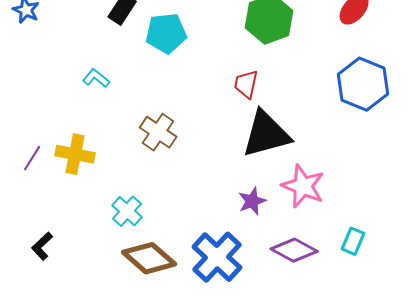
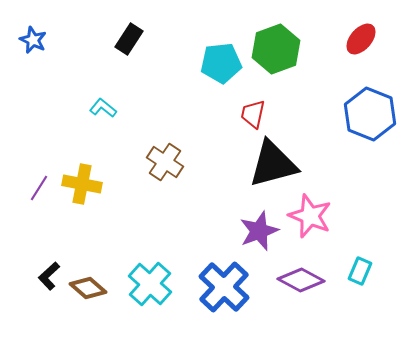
cyan pentagon: (166, 33) -> (221, 63), moved
purple star: (252, 201) -> (259, 231), size x1.4
cyan cross: (127, 211) -> (150, 284), moved, size x1.4
brown diamond: (149, 258) -> (88, 288), moved, size x0.7

